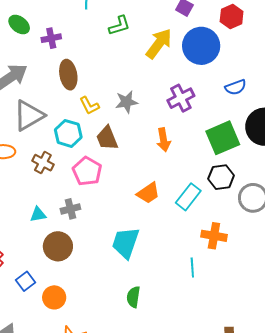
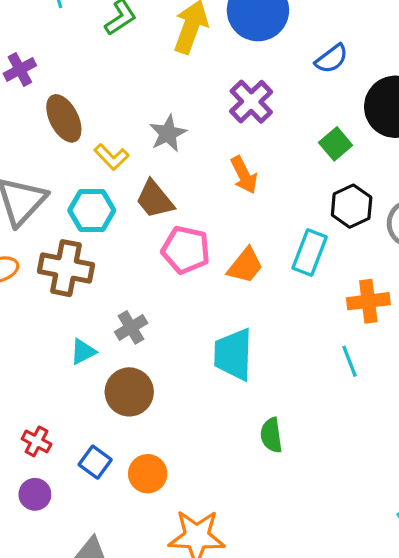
green square: (223, 138) -> (336, 144), size x0.6
brown cross: (43, 163) -> (66, 268), size x1.5
pink pentagon: (87, 171) -> (186, 250), moved

